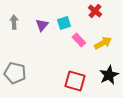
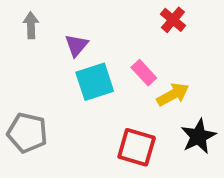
gray arrow: (14, 22) -> (31, 25), moved
cyan square: (64, 23) -> (95, 82), moved, size x1.5
yellow arrow: (103, 43) -> (173, 94), moved

